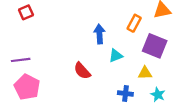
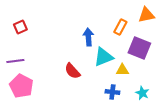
red square: (26, 12) -> (20, 27), moved
cyan triangle: (116, 56) -> (103, 57), size x1.5
yellow triangle: (145, 73) -> (122, 70), moved

